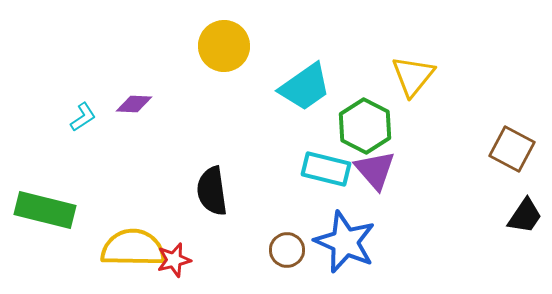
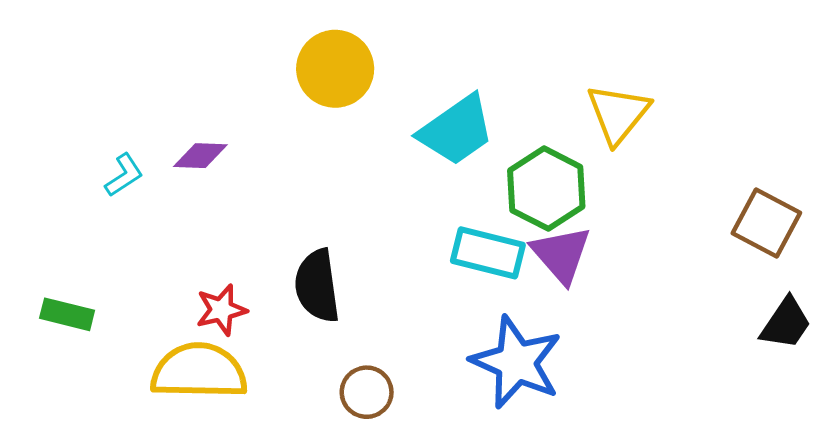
green rectangle: (45, 210) -> (67, 314), size x0.6
brown circle: (287, 250) -> (367, 392), moved
red star: (174, 260) -> (221, 310), moved

